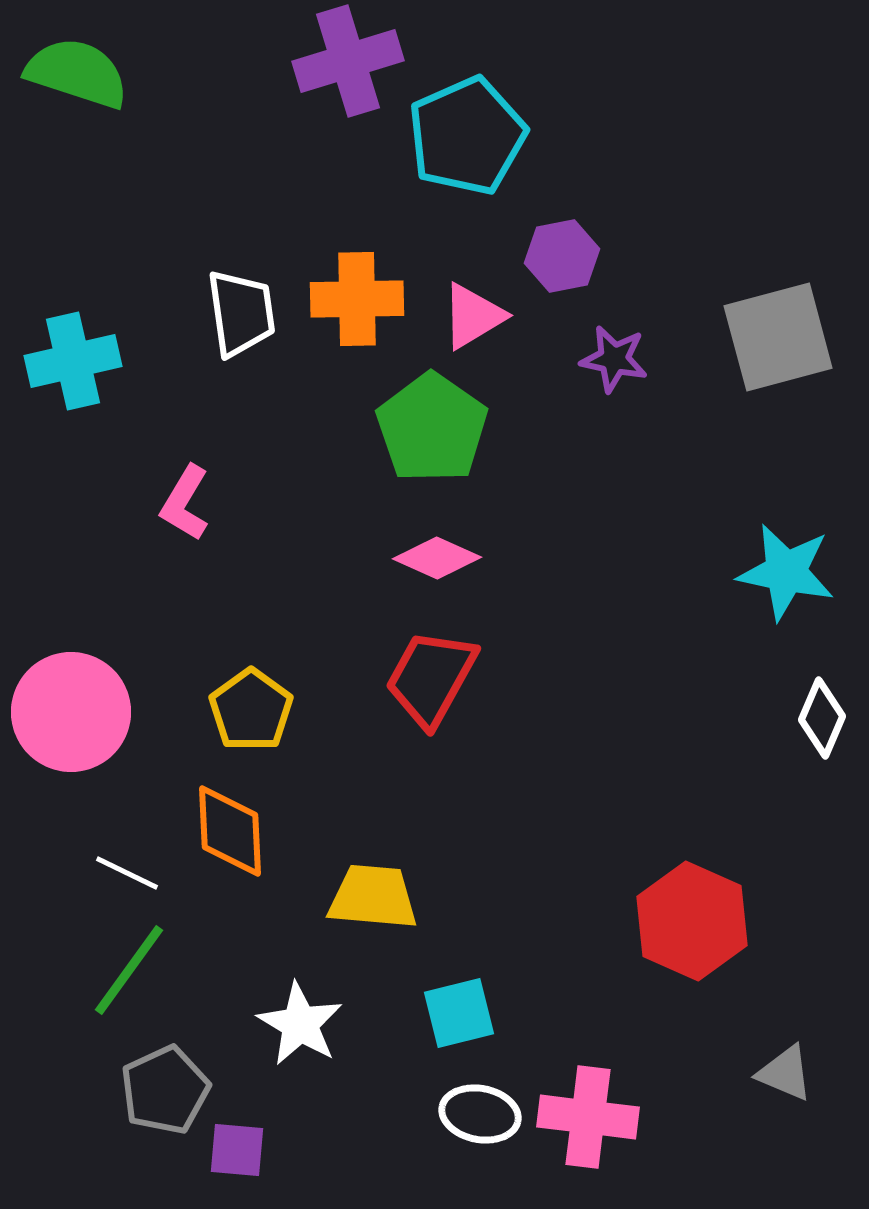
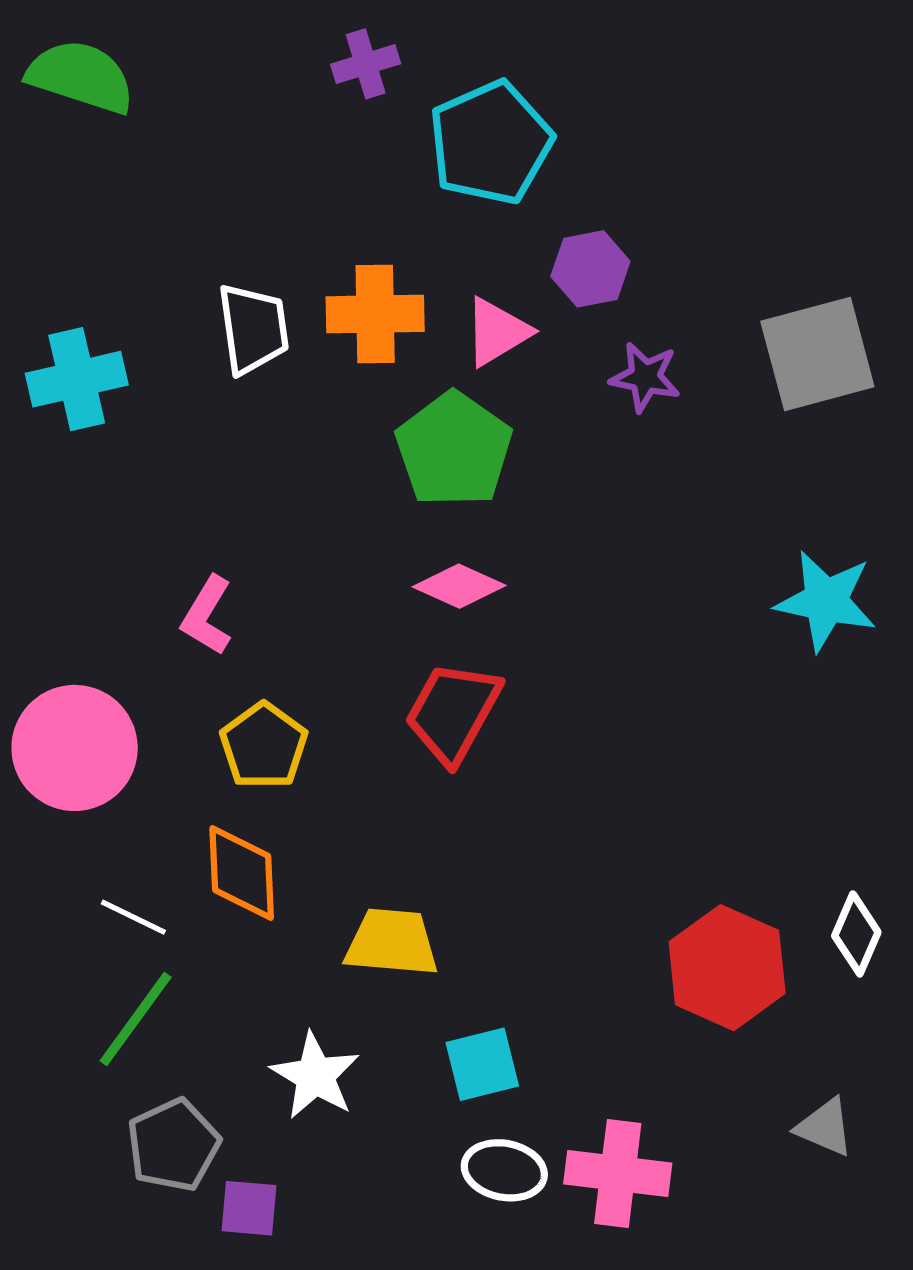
purple cross: (348, 61) -> (366, 64), size x0.6
pink L-shape: (185, 503) -> (207, 616), moved
white diamond: (822, 718) -> (856, 934), moved

